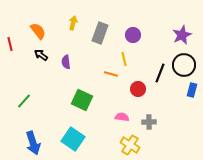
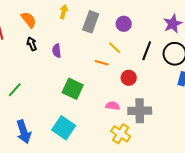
black arrow: (41, 55) -> (32, 44), turned 32
yellow line: (124, 59) -> (115, 48), turned -32
black line: (160, 73) -> (147, 51), moved
gray cross: (149, 122) -> (140, 111), size x1.6

